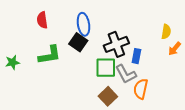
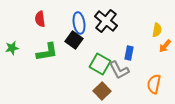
black cross: (116, 44) -> (106, 21), moved, turned -30
green star: (13, 62) -> (12, 48), moved
green square: (106, 68) -> (100, 64), turned 30
orange semicircle: (141, 89) -> (154, 84), moved

